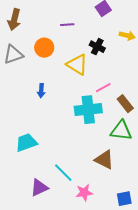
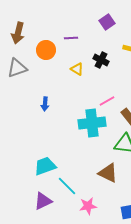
orange circle: (44, 48) -> (46, 50), moved
yellow triangle: (77, 65) -> (77, 69), moved, size x0.6
cyan trapezoid: (26, 143) -> (45, 166), moved

